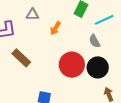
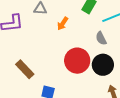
brown rectangle: (21, 58) -> (25, 69), moved

